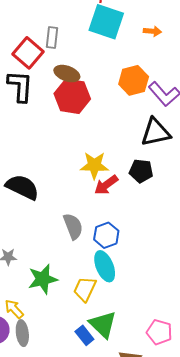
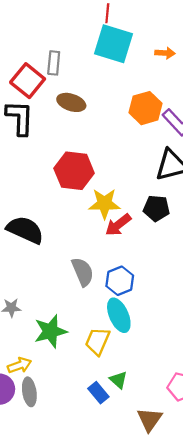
red hexagon: (72, 96) -> (74, 171), moved
yellow arrow: (14, 309) -> (20, 365), turned 115
green triangle: (103, 324) -> (119, 380), size x0.6

